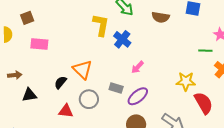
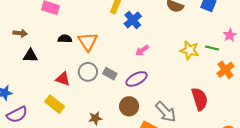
yellow star: (186, 81) -> (190, 50), moved
black semicircle: (60, 82) -> (65, 39), moved, turned 40
gray rectangle: (116, 88) -> (110, 74), moved

